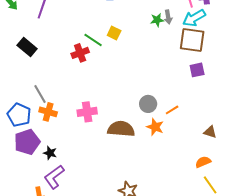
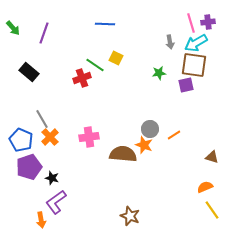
green star: (157, 20) -> (159, 73), moved
purple square: (197, 70) -> (186, 85), moved
orange cross: (48, 112) -> (50, 137), turned 30
orange star: (155, 127) -> (144, 145), moved

